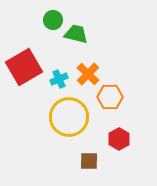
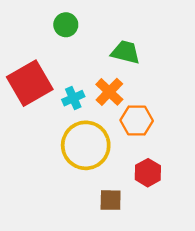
green trapezoid: (76, 34) -> (125, 52), moved

